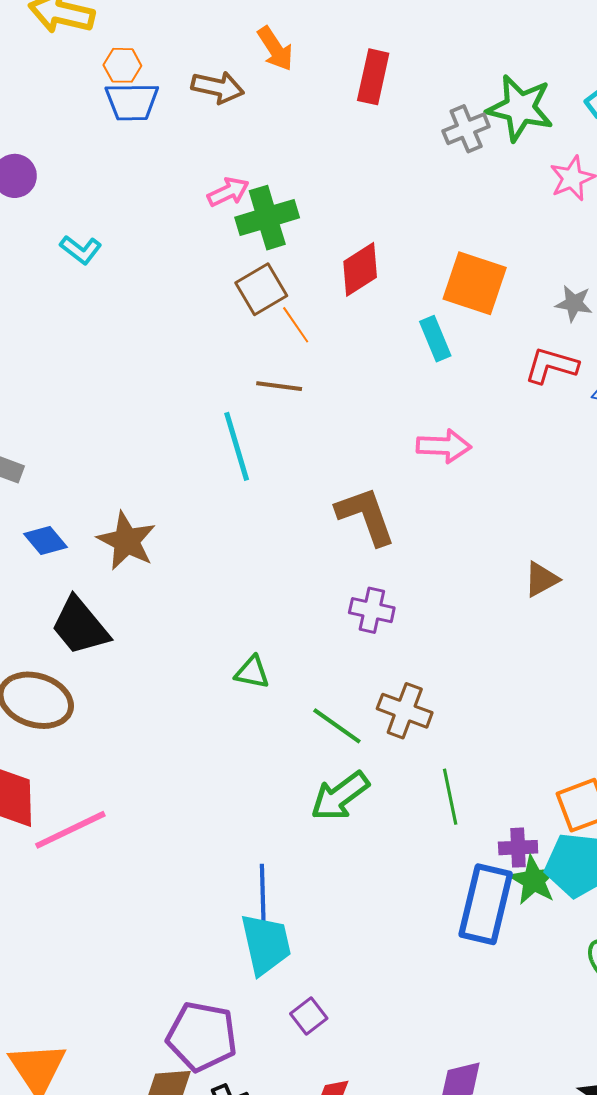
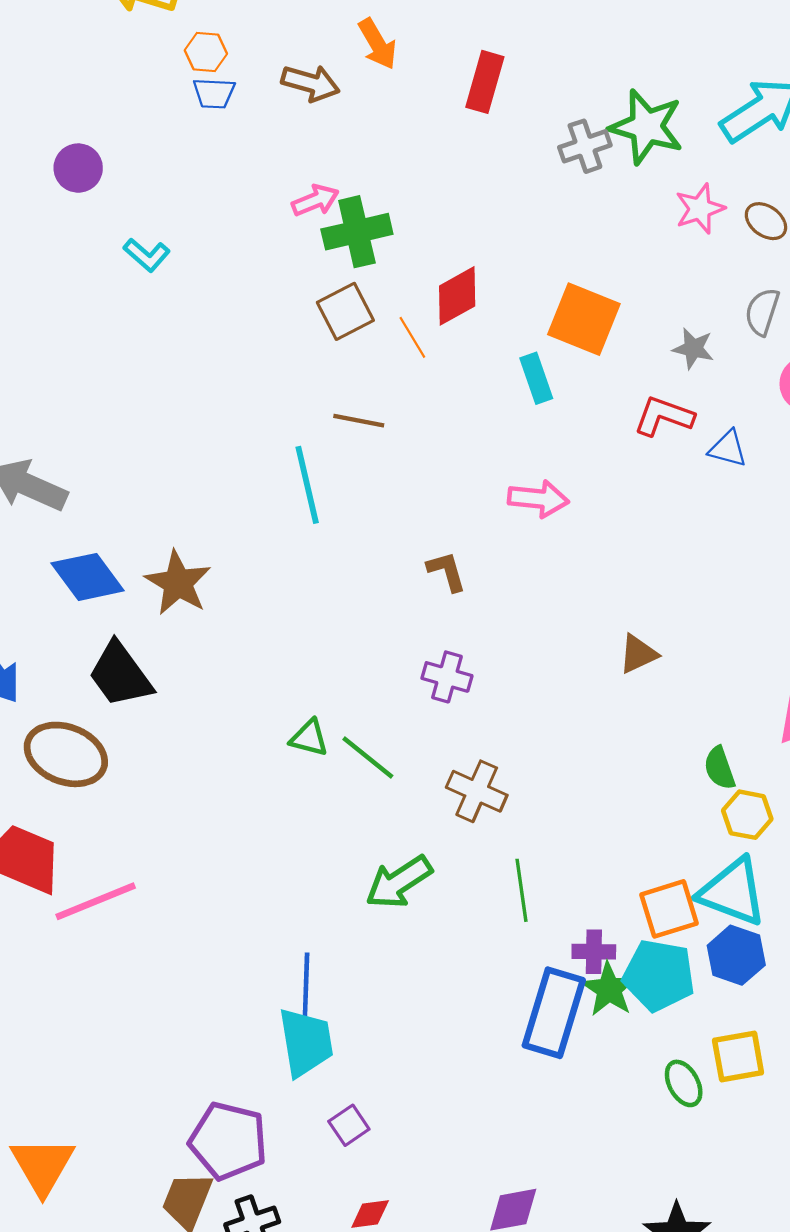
blue trapezoid: (132, 102) -> (214, 93), size x0.7
orange line: (296, 325) -> (412, 337), moved
brown L-shape: (366, 516) -> (447, 571), size x0.6
blue diamond: (45, 541) -> (88, 577), size x1.5
green line: (337, 726) -> (368, 758), moved

